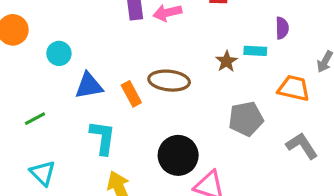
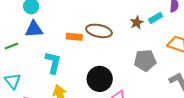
cyan rectangle: (255, 51) -> (156, 18), turned -40
blue triangle: (89, 86) -> (34, 29), moved
orange rectangle: (131, 94) -> (74, 37), turned -63

